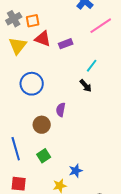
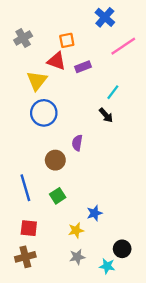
orange square: (33, 21) -> (67, 40), moved
yellow triangle: (18, 46) -> (37, 81), moved

